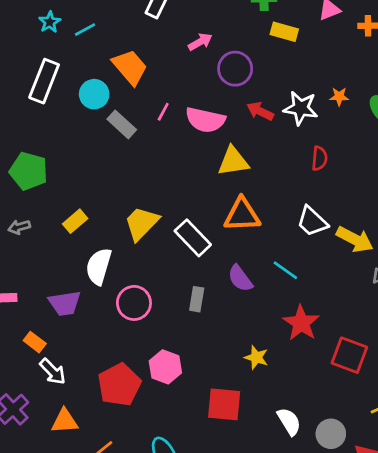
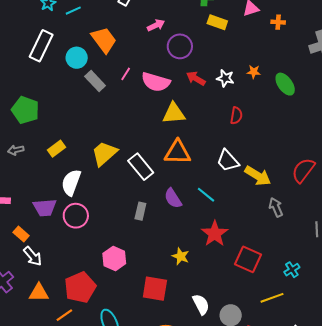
white star: (301, 108) -> (225, 78), size x0.7
pink circle: (134, 303) -> (76, 216), moved
red pentagon: (119, 385) -> (80, 287), moved

